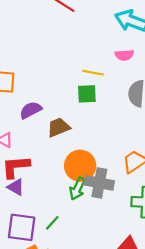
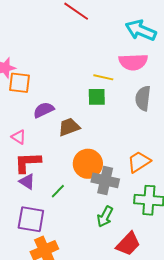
pink semicircle: (124, 55) -> (133, 62), size x1.6
green arrow: (77, 189) -> (105, 217), moved
green line: (52, 223) -> (58, 191), moved

